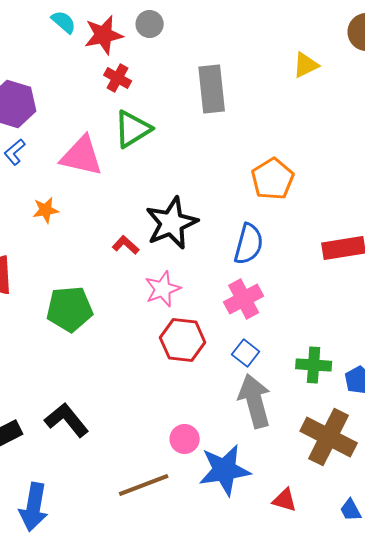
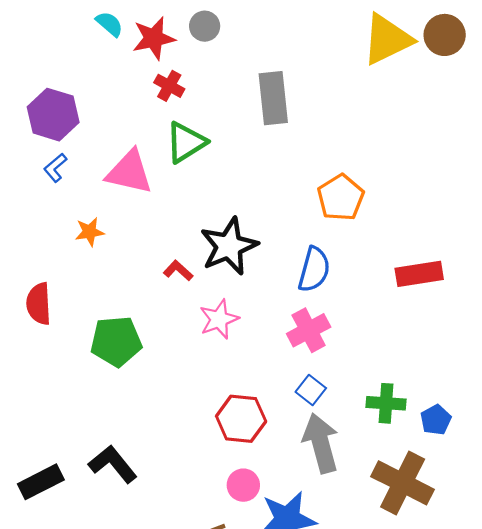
yellow triangle: (306, 65) -> (387, 39), moved, size x1.8
red hexagon: (183, 340) -> (241, 419), moved

